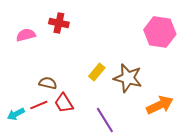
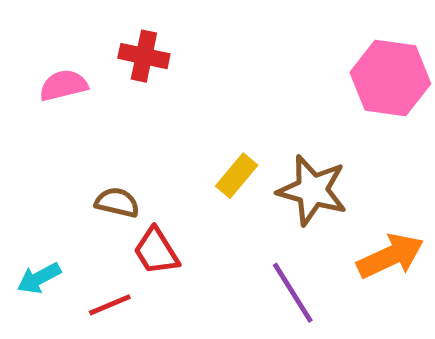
red line: (39, 105) -> (110, 305), moved
purple line: (105, 120) -> (293, 293), moved

